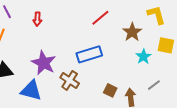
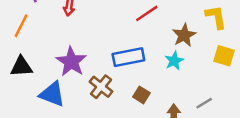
cyan star: (143, 57) -> (174, 61), moved
brown square: (110, 90) -> (141, 95), moved

